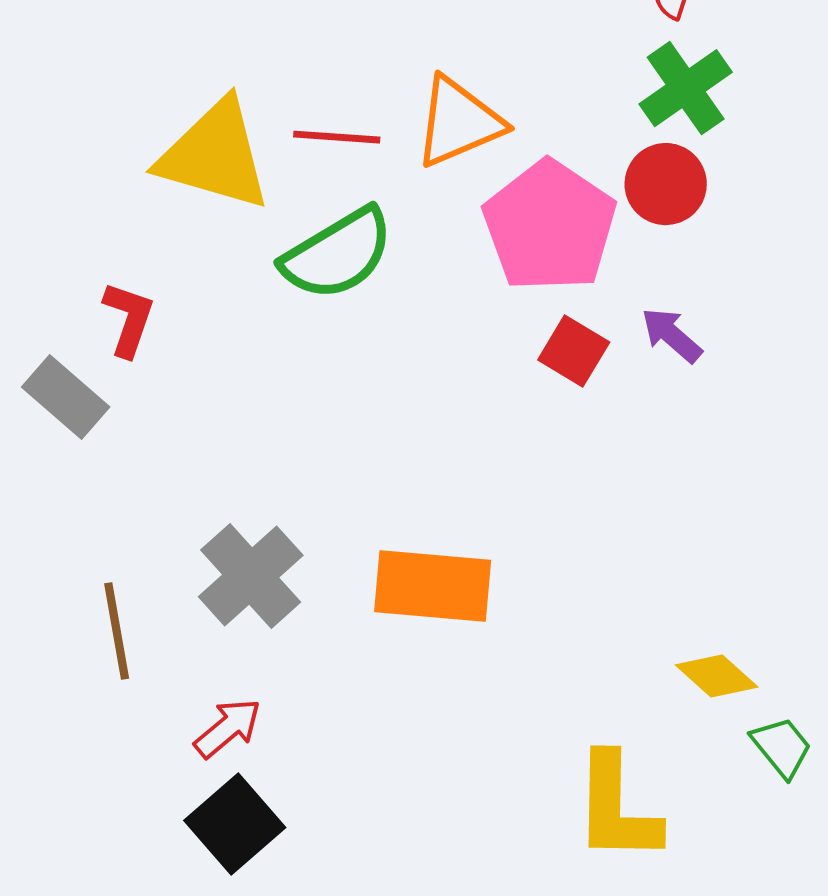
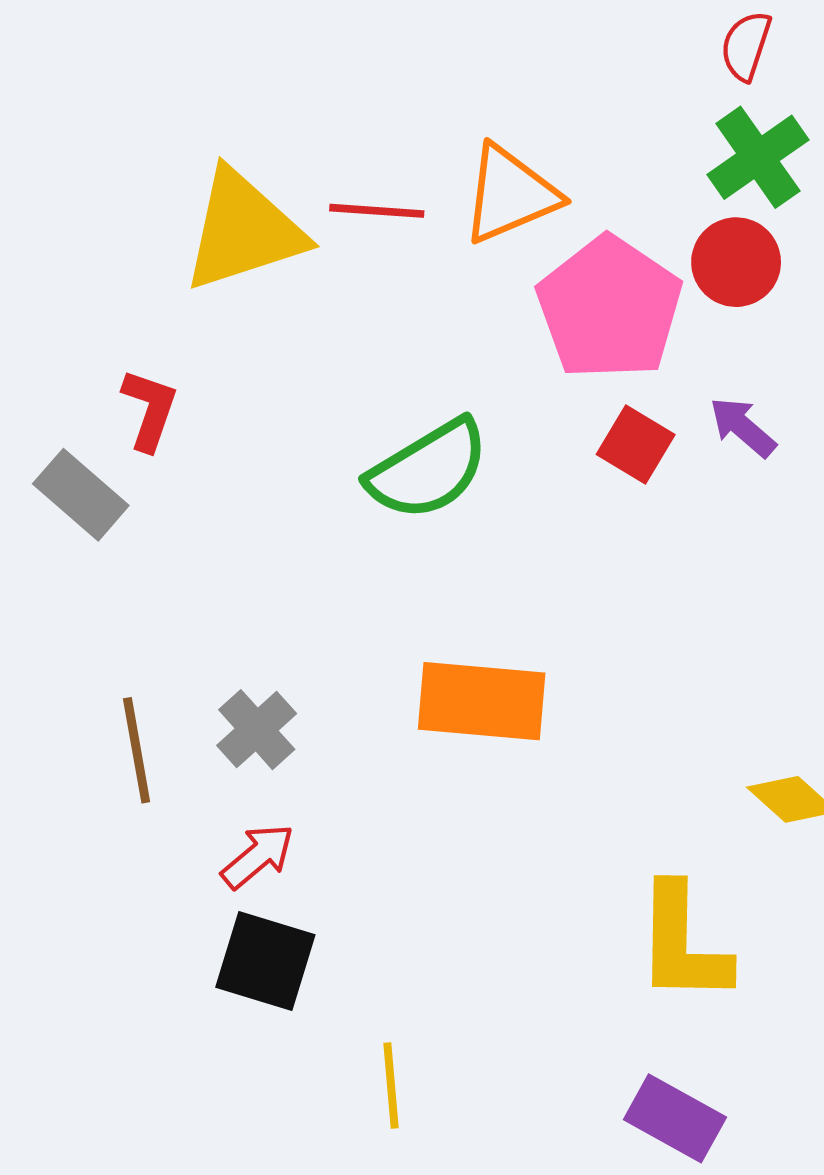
yellow triangle: (215, 155) -> (244, 230), turned -34
green semicircle: (338, 254) -> (428, 470), moved
gray cross: (251, 576) -> (257, 730), moved, size x0.7
black square: (235, 824) -> (265, 961), turned -32

